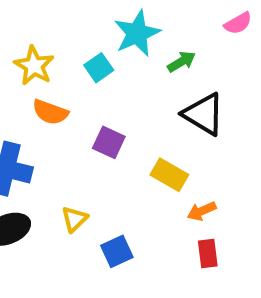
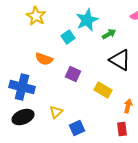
yellow star: (34, 66) -> (36, 16), moved
orange arrow: (202, 211) -> (128, 106), moved, turned 128

